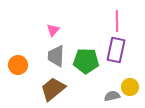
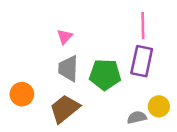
orange circle: (18, 65) -> (22, 94), moved

